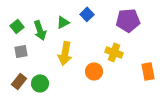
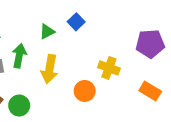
purple pentagon: (128, 20) -> (150, 44), moved
green arrow: (40, 30) -> (19, 56), moved, turned -150
orange rectangle: (148, 71) -> (150, 91), turned -48

